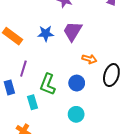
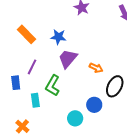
purple trapezoid: (73, 31) -> (68, 59), moved
blue circle: (77, 83) -> (94, 105), moved

